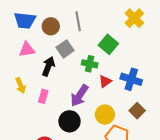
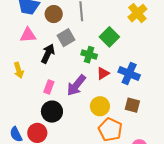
pink rectangle: (43, 96) -> (49, 87), moved
brown square: (137, 111) -> (132, 105), turned -35
black circle: (70, 121) -> (52, 112), moved

